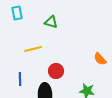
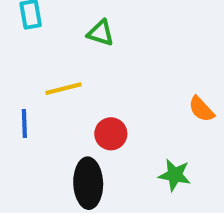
blue line: (20, 79) -> (24, 124), moved

